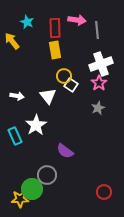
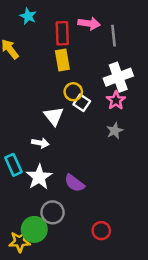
cyan star: (27, 22) -> (28, 16), moved
white arrow: (17, 96) -> (40, 143), moved
white star: (36, 125) -> (39, 177), moved
red circle: (104, 192) -> (101, 231), moved

